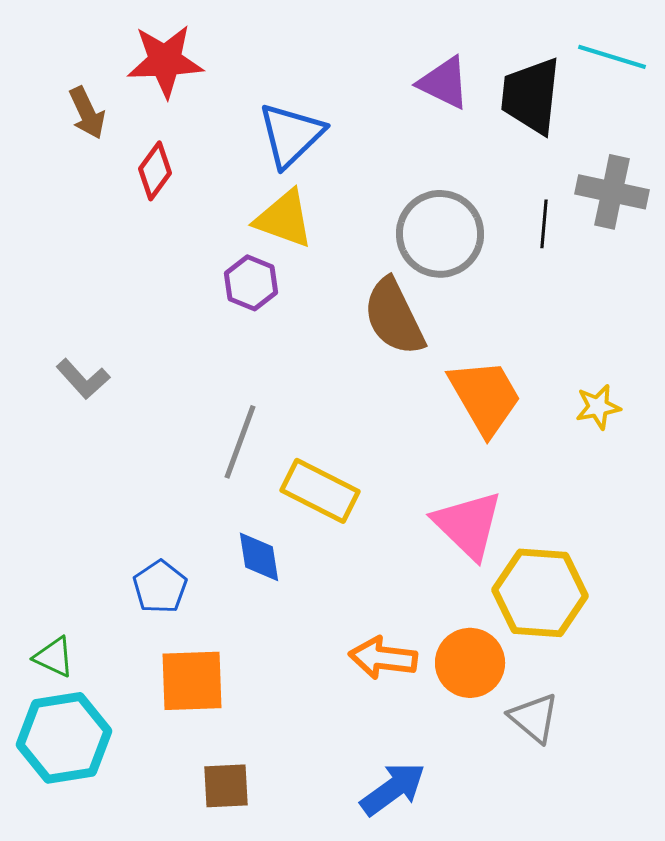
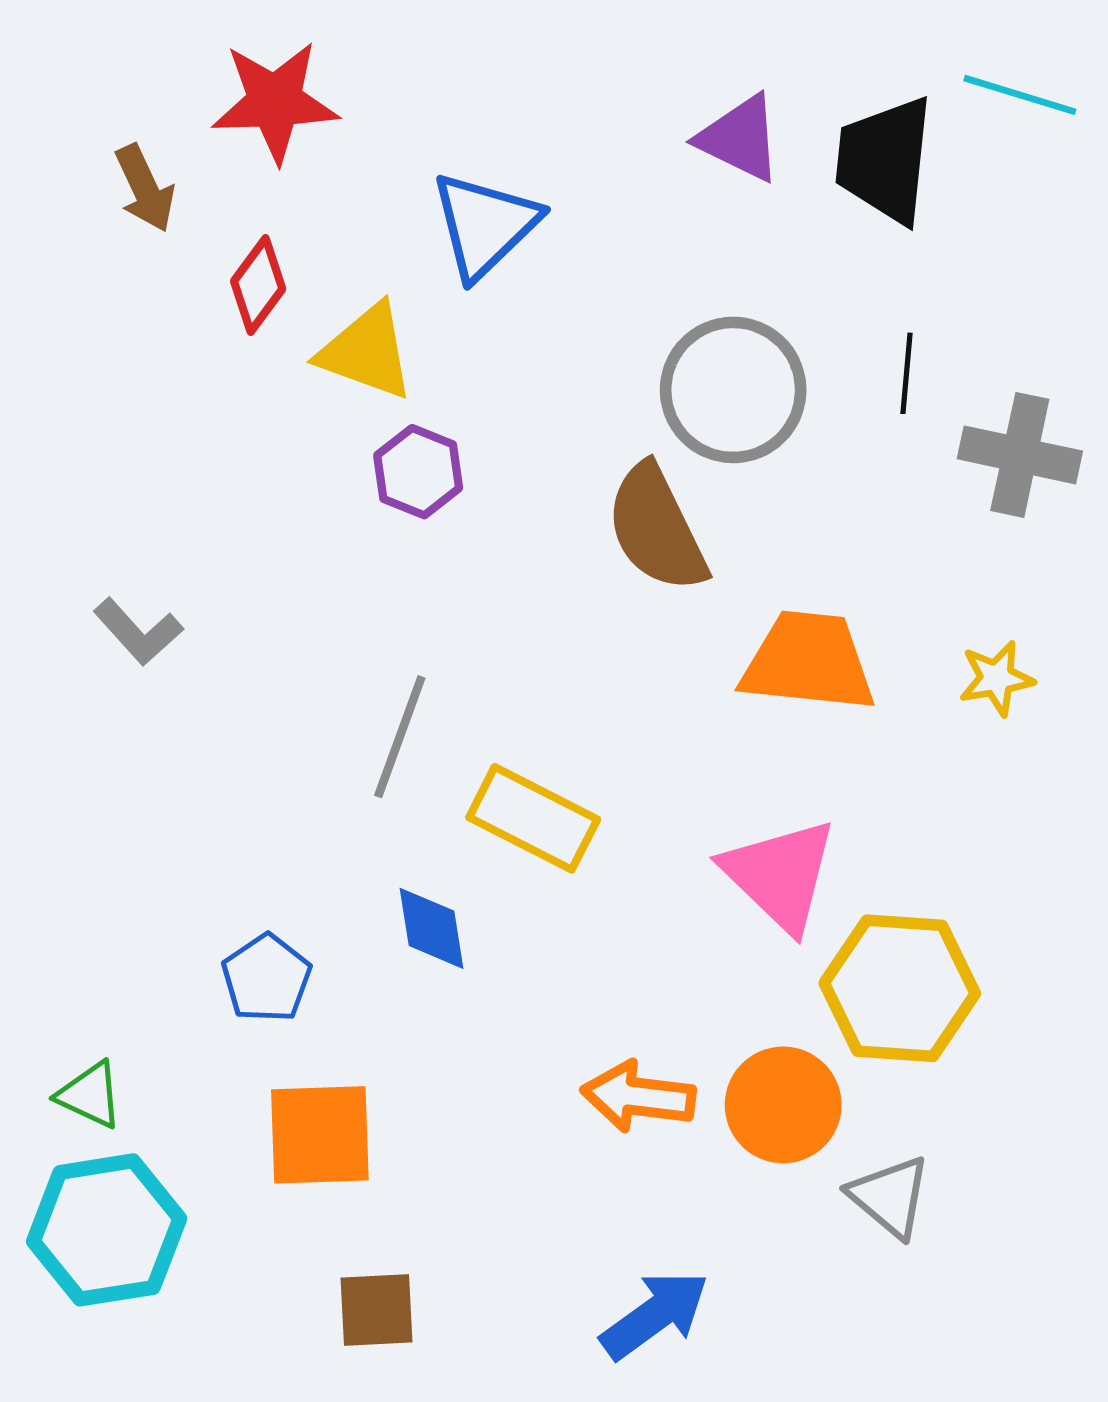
gray cross: (612, 192) -> (1020, 455), moved
yellow triangle: (284, 219) -> (367, 352), moved
orange trapezoid: (485, 397) -> (808, 662), turned -54

